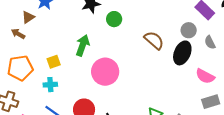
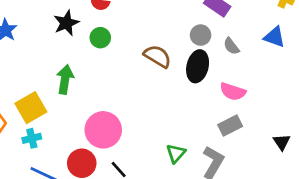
yellow square: (54, 62) -> (31, 108), size x1.6
pink circle: (105, 72) -> (103, 130), moved
gray rectangle: (211, 102) -> (230, 125), moved

